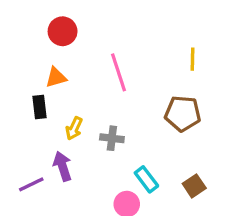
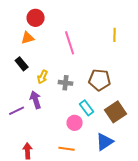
orange triangle: (56, 77) -> (28, 38), moved
black rectangle: (39, 107) -> (22, 64), turned -32
brown pentagon: (183, 114) -> (100, 80), moved
brown square: (194, 186) -> (116, 112), size x1.5

